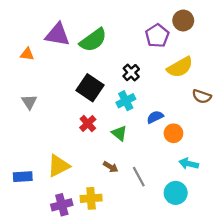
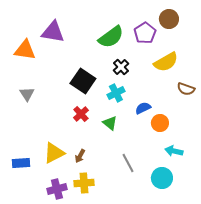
green semicircle: (93, 40) -> (111, 37), moved
orange triangle: (27, 54) -> (25, 50), size x1.6
brown arrow: (111, 167) -> (80, 156), moved, turned 88

